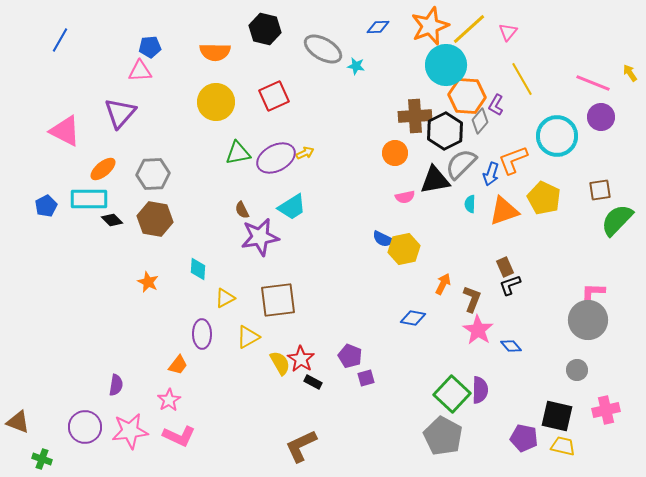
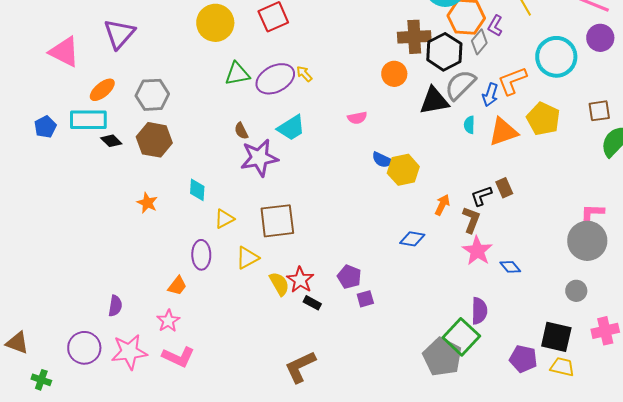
yellow arrow: (305, 153) -> (304, 74), turned -108
pink semicircle: (405, 197) -> (357, 118), moved
black L-shape: (510, 285) -> (481, 196), moved
green square: (452, 394) -> (461, 337), moved

